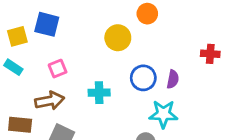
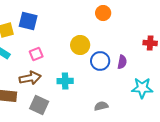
yellow circle: (118, 38) -> (80, 45), moved
cyan cross: (99, 93) -> (65, 81), moved
cyan star: (163, 114) -> (142, 88), moved

